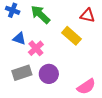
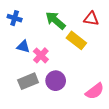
green arrow: (40, 14) -> (56, 20), moved

